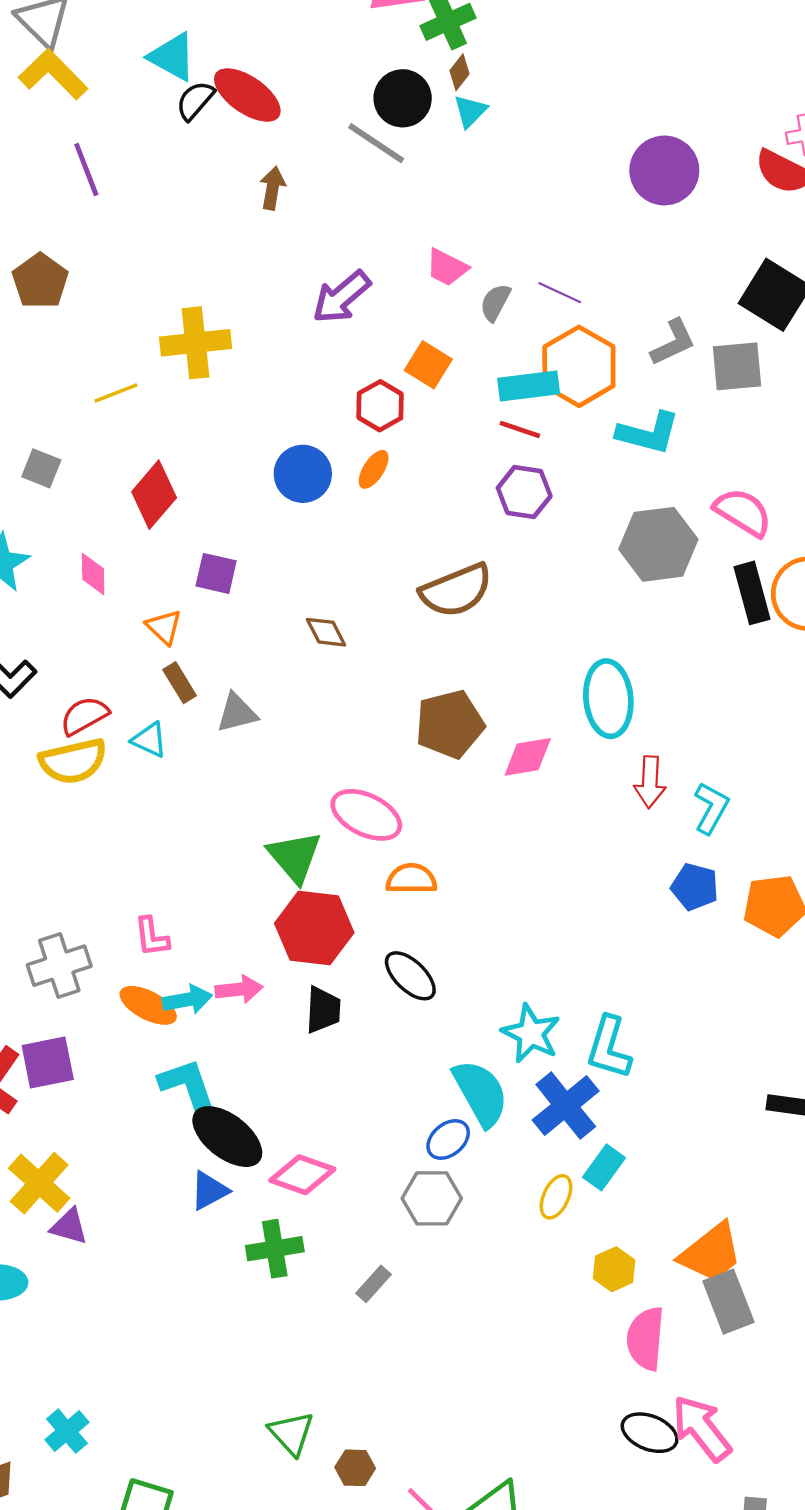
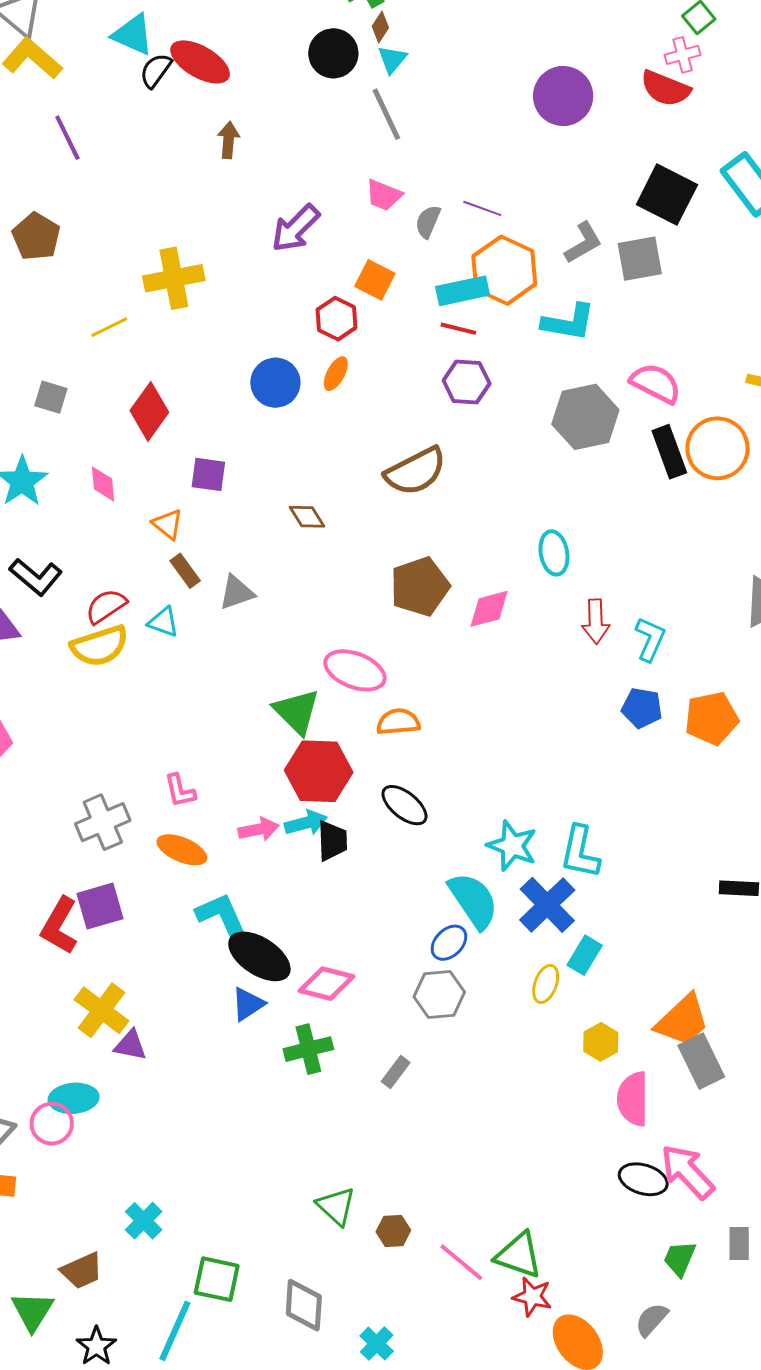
gray line: (376, 143) -> (386, 114), moved, turned 36
cyan ellipse: (608, 699) -> (554, 553), size x0.7
cyan arrow: (187, 1000) -> (306, 823), moved

